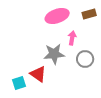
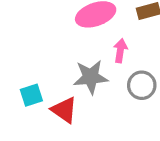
cyan square: (19, 83) -> (31, 95), moved

